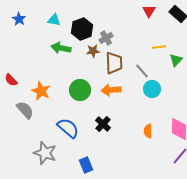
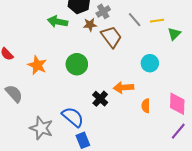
brown trapezoid: (114, 63) -> (111, 37), turned -35
gray line: (142, 71) -> (135, 20), moved
orange arrow: (111, 90) -> (123, 88), moved
gray semicircle: (25, 110) -> (14, 94), moved
blue semicircle: (68, 128) -> (73, 117), moved

